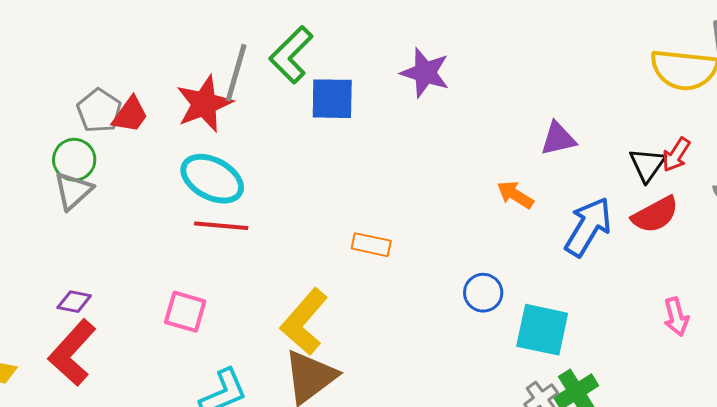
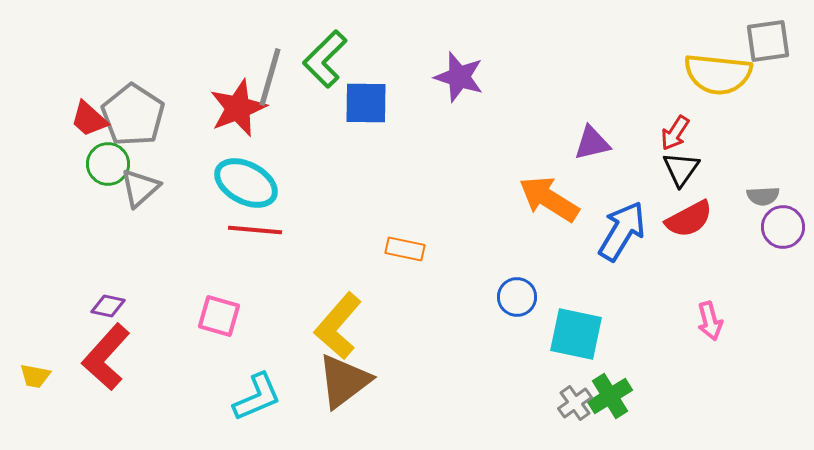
gray pentagon: (99, 111) -> (133, 115), size x1.4
red trapezoid: (130, 115) -> (89, 119), moved, turned 96
red arrow: (676, 155) -> (675, 133), moved
gray triangle: (73, 191) -> (140, 188), moved
orange arrow: (515, 195) -> (549, 199), size x1.6

